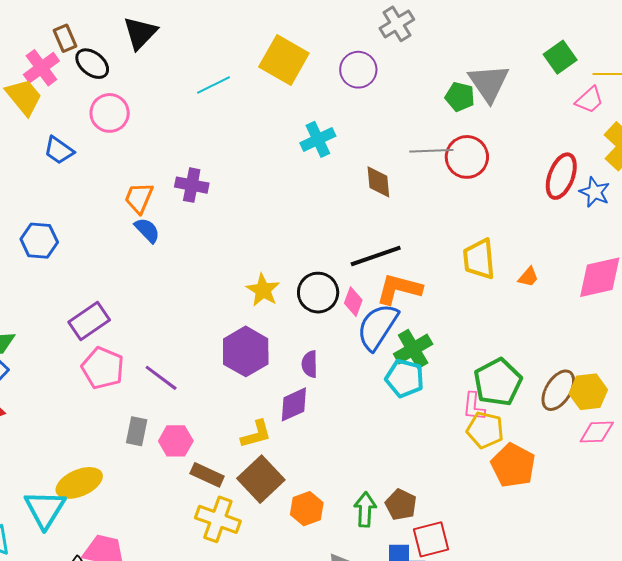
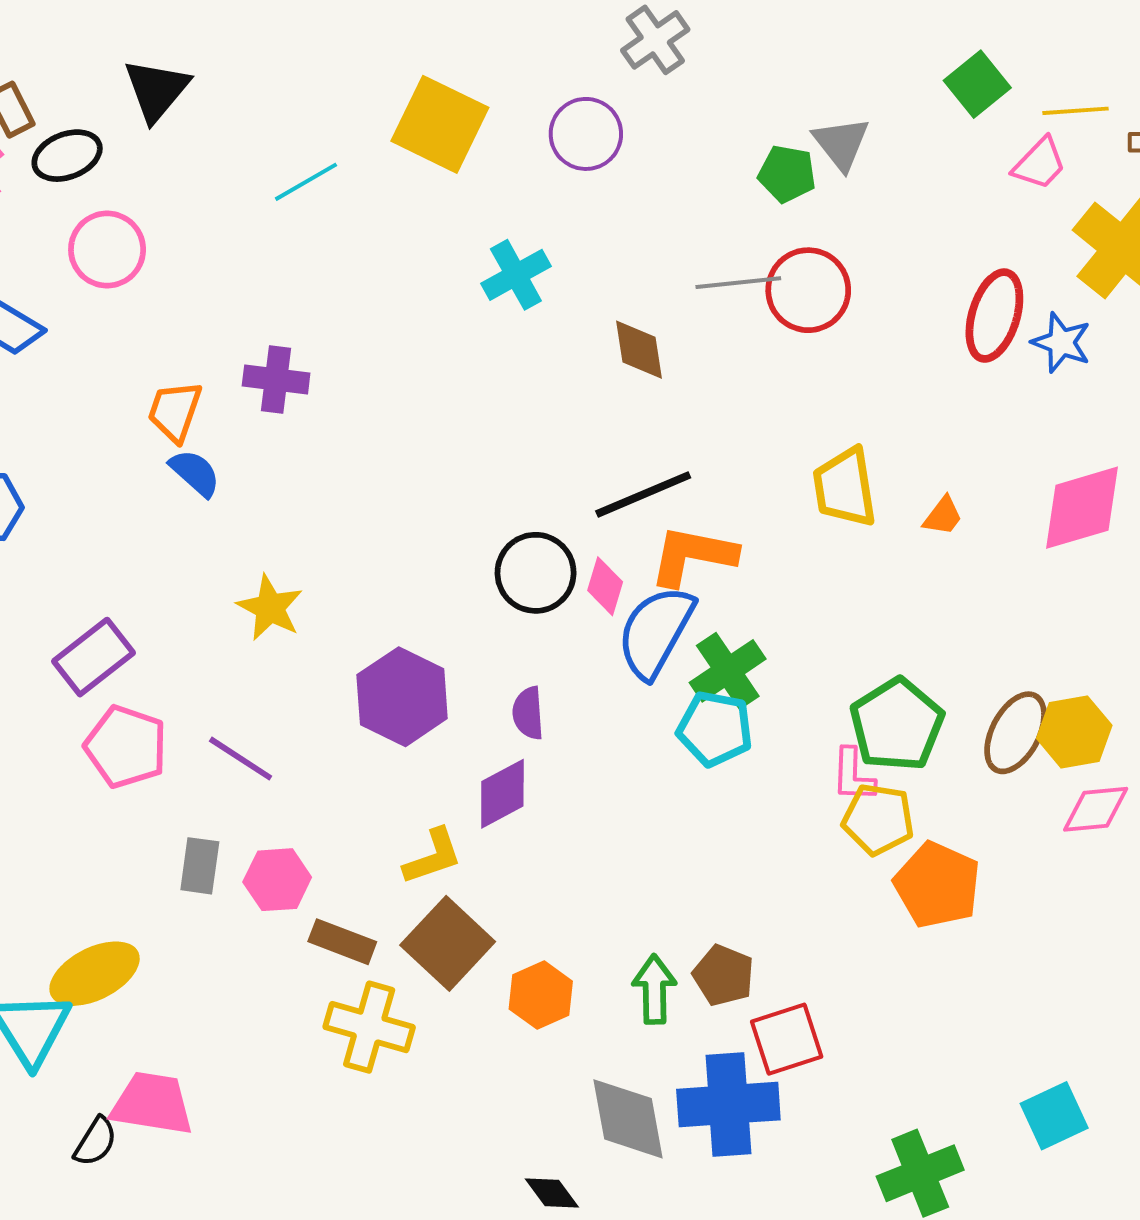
black ellipse: (92, 64) -> (67, 156), turned -56
gray triangle: (489, 83) -> (841, 143), size x0.7
yellow star: (263, 290) -> (270, 608), moved

